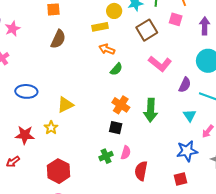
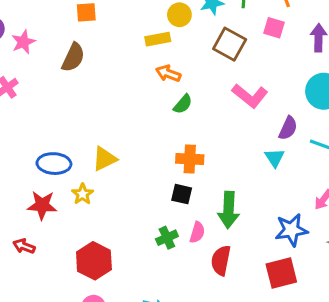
brown square: (147, 30) -> (230, 44), turned -30
brown semicircle: (58, 39) -> (73, 57), moved
blue ellipse: (26, 91) -> (54, 164), moved
orange cross: (121, 105) -> (190, 159), turned -30
green arrow: (151, 110) -> (229, 210), moved
cyan triangle: (190, 115) -> (275, 158), moved
red arrow: (13, 162) -> (24, 246), turned 56
red square: (180, 179) -> (281, 273), size x1.5

